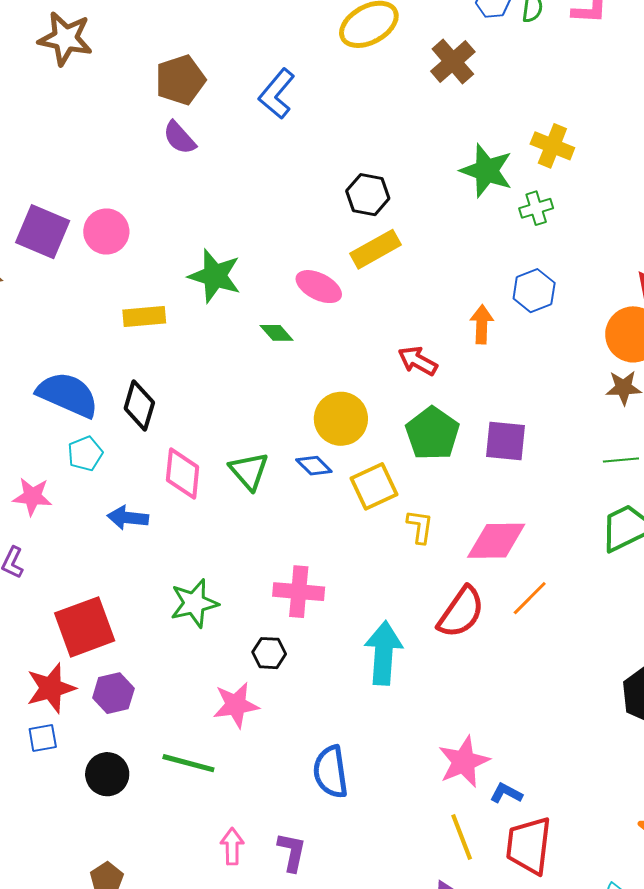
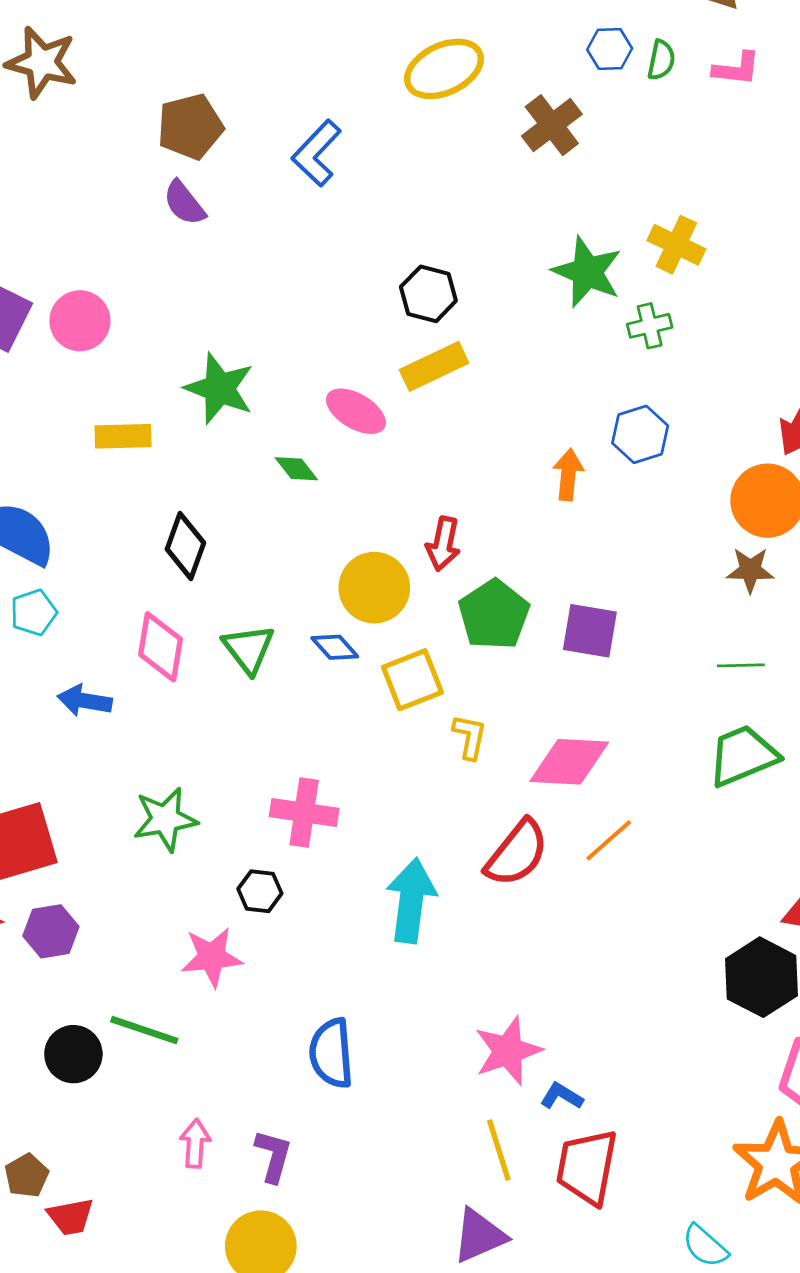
red arrow: (418, 361) -> (443, 544), moved, turned -111
black diamond: (139, 405) -> (185, 546), moved
black circle: (107, 774) -> (73, 1054), moved

